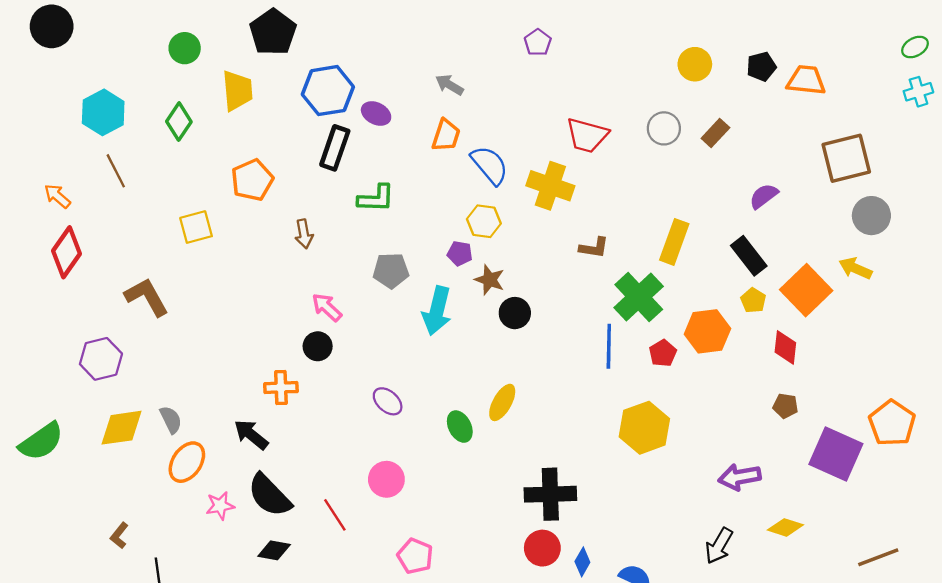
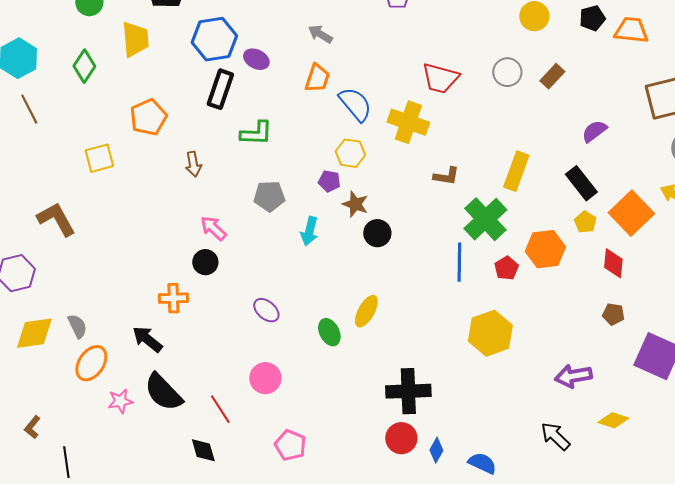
cyan arrow: (437, 311) -> (309, 231), size x0.7
black arrow: (719, 546) -> (555, 436), turned 104
black diamond: (274, 550) -> (203, 450), moved, turned 64

